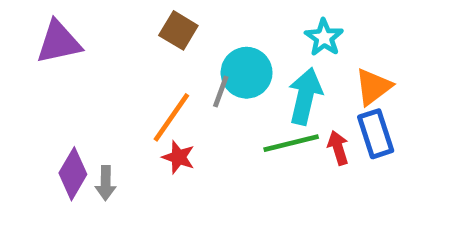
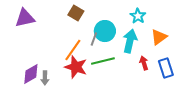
blue rectangle: (376, 134) -> (166, 68), moved
green line: (291, 143) -> (103, 61), moved
red star: (178, 157) -> (76, 67), size x1.6
purple diamond: (73, 174) -> (31, 74), turned 30

